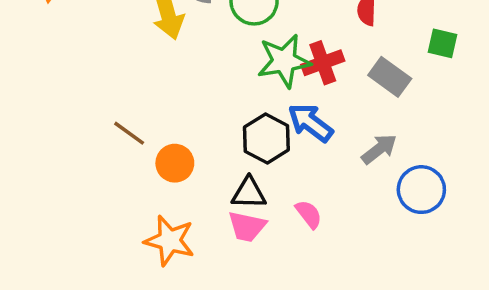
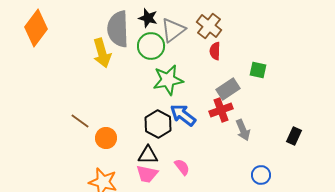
red cross: (323, 63) -> (221, 110), moved
gray rectangle: (390, 77) -> (228, 89), turned -70
gray arrow: (379, 149) -> (243, 130), moved, turned 105
blue circle: (421, 190) -> (261, 175), moved, size x0.7

